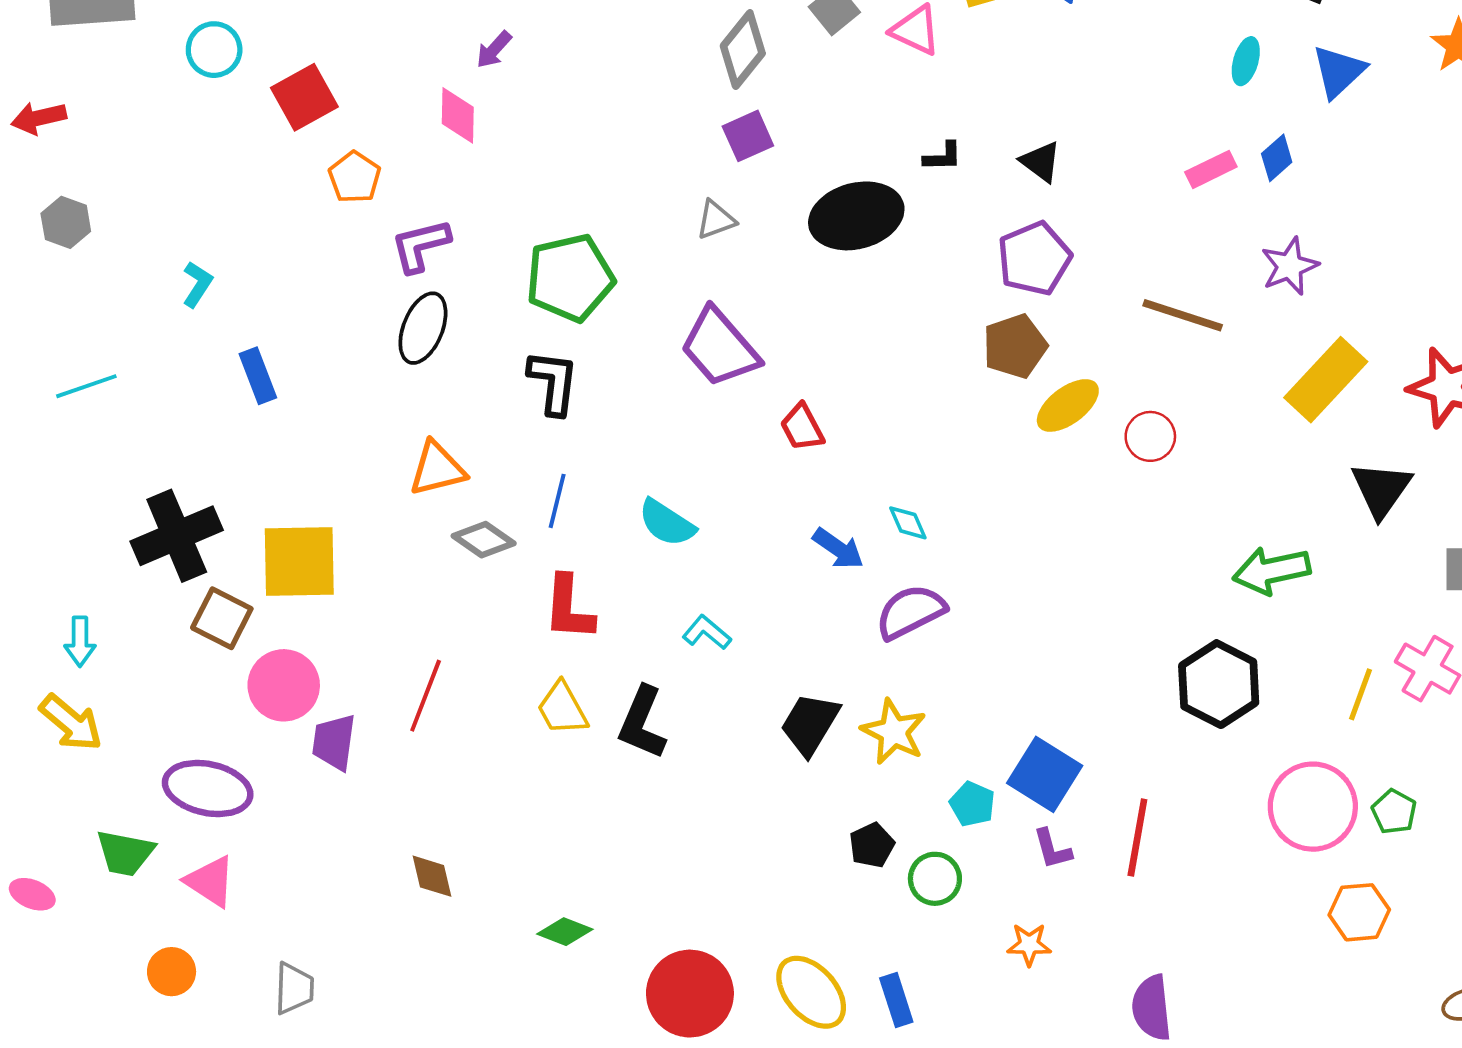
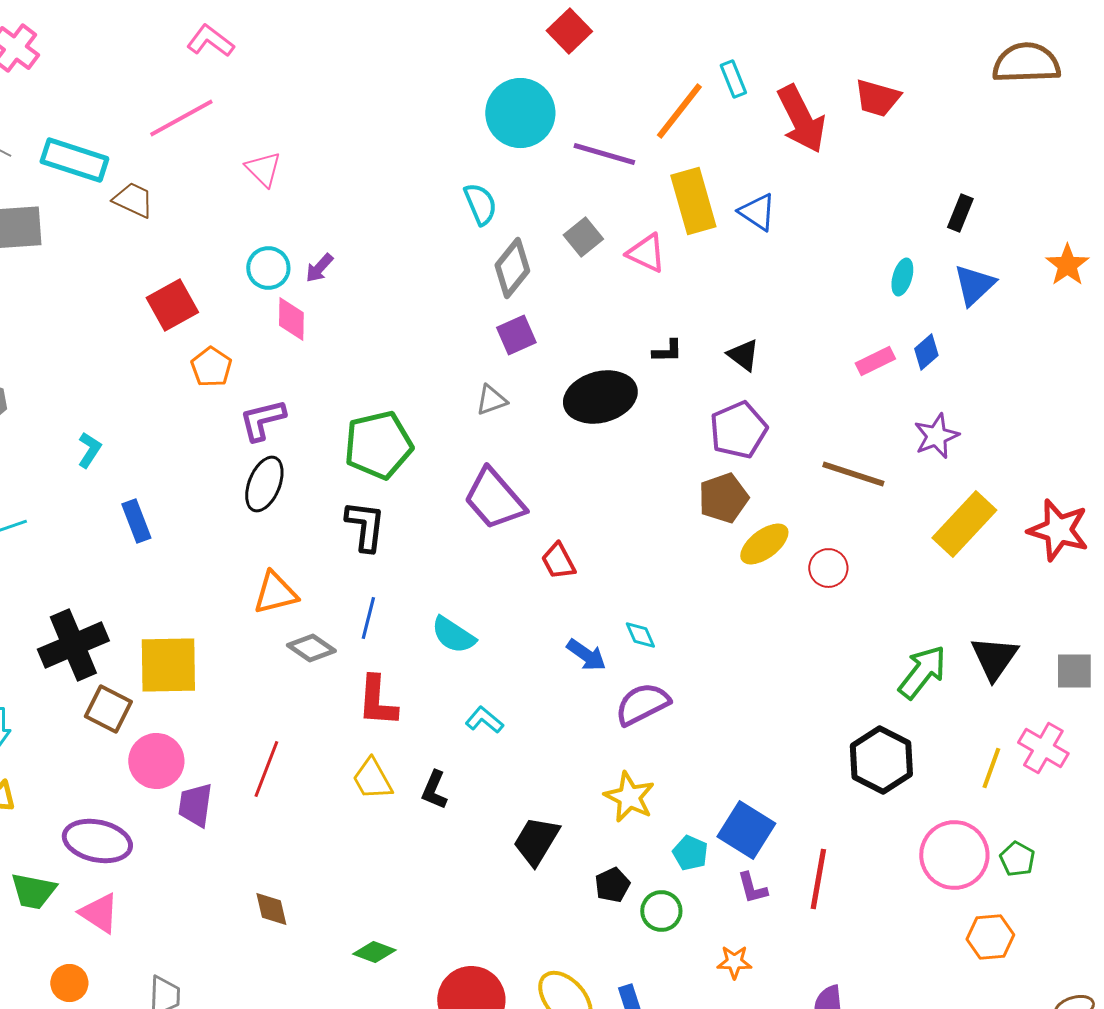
cyan circle: (214, 50) -> (268, 268), moved
black triangle: (1381, 489) -> (994, 658), moved
green arrow: (1272, 571) -> (922, 672), turned 140
black L-shape: (642, 723) -> (434, 790), size x0.7
black trapezoid: (810, 724) -> (536, 841), moved

